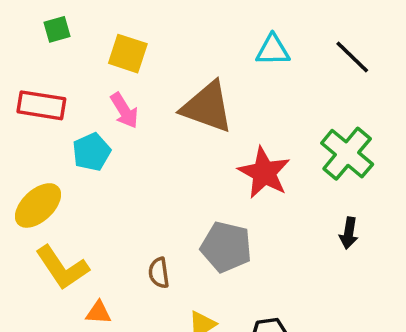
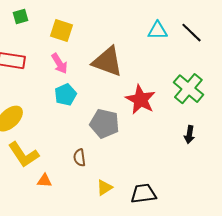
cyan triangle: (273, 50) -> (157, 31), moved
cyan pentagon: (92, 152) -> (65, 95), moved
gray pentagon: (226, 247) -> (104, 124), moved

